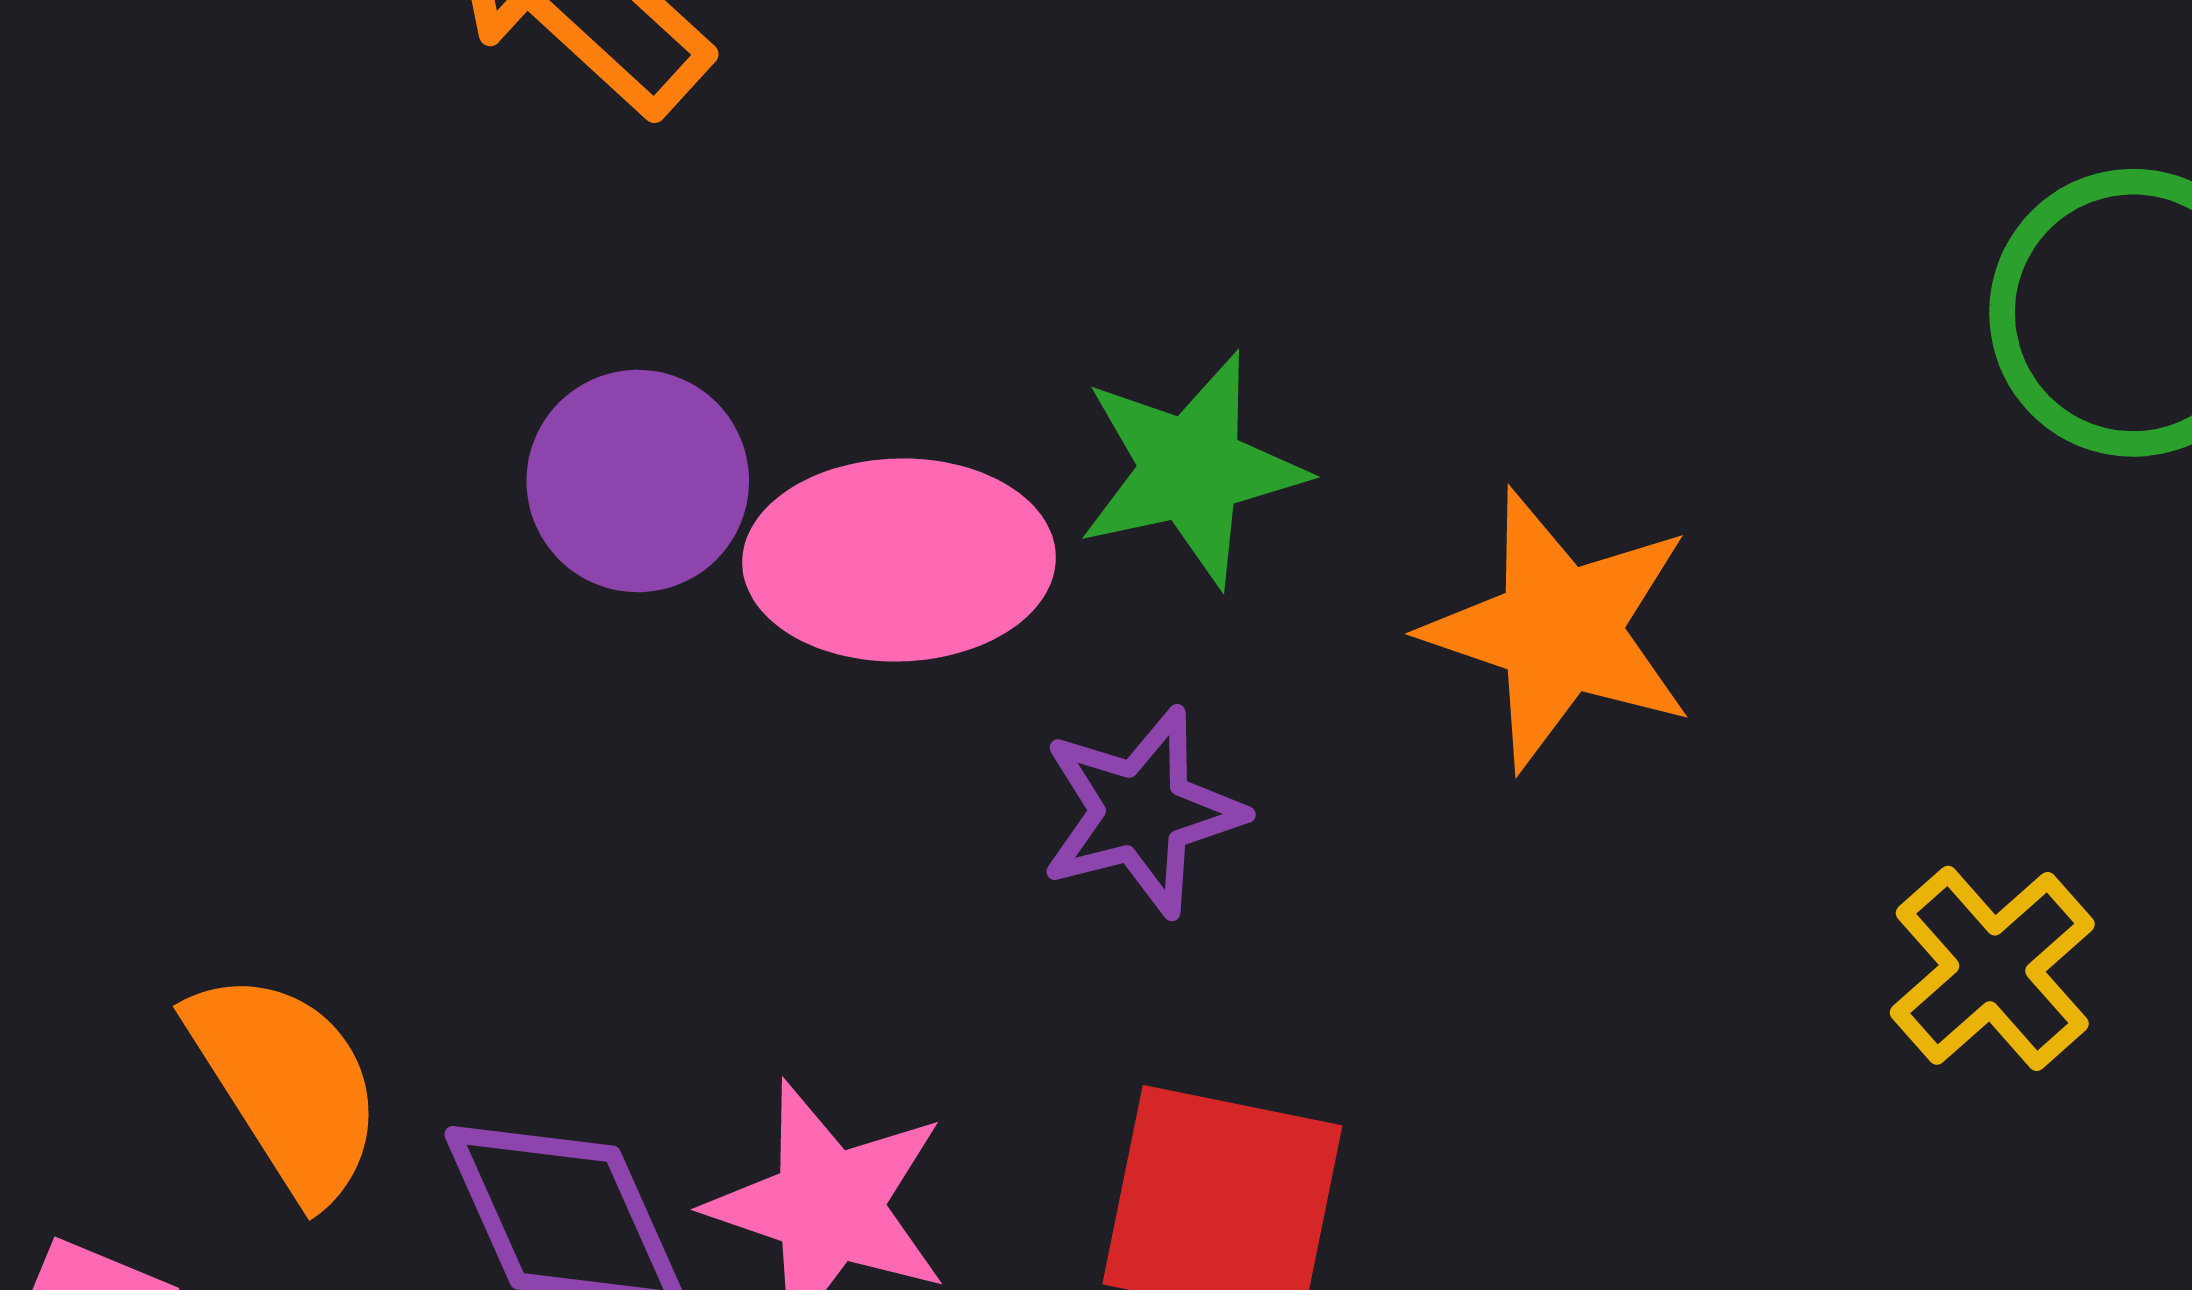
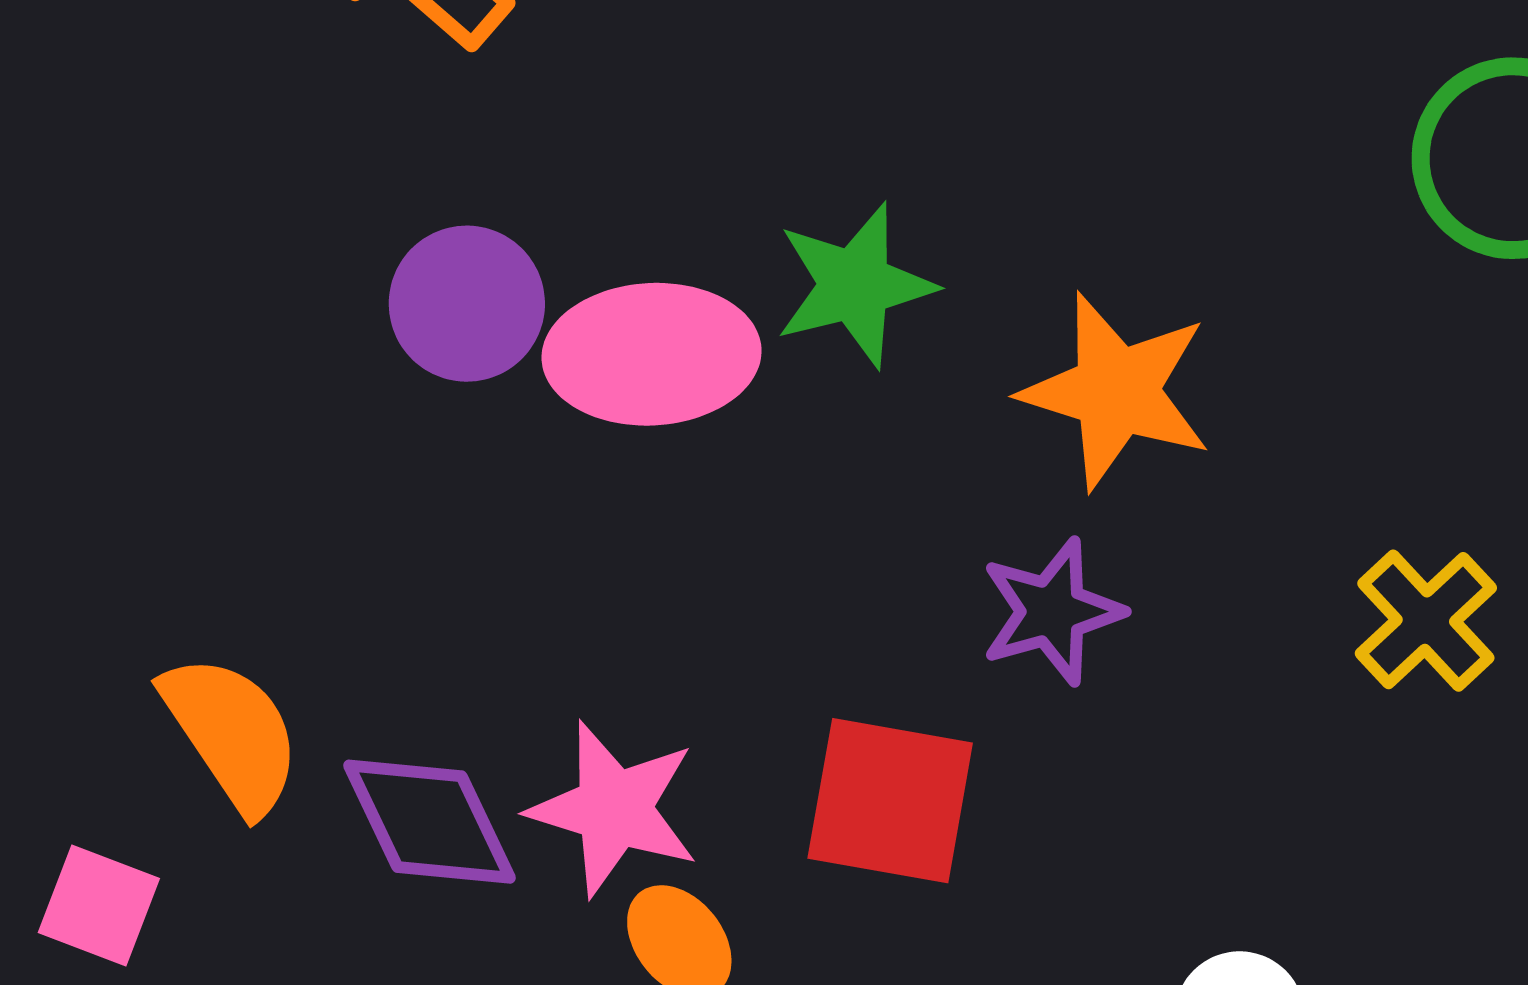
purple star: (1142, 812) -> (1052, 612), moved

